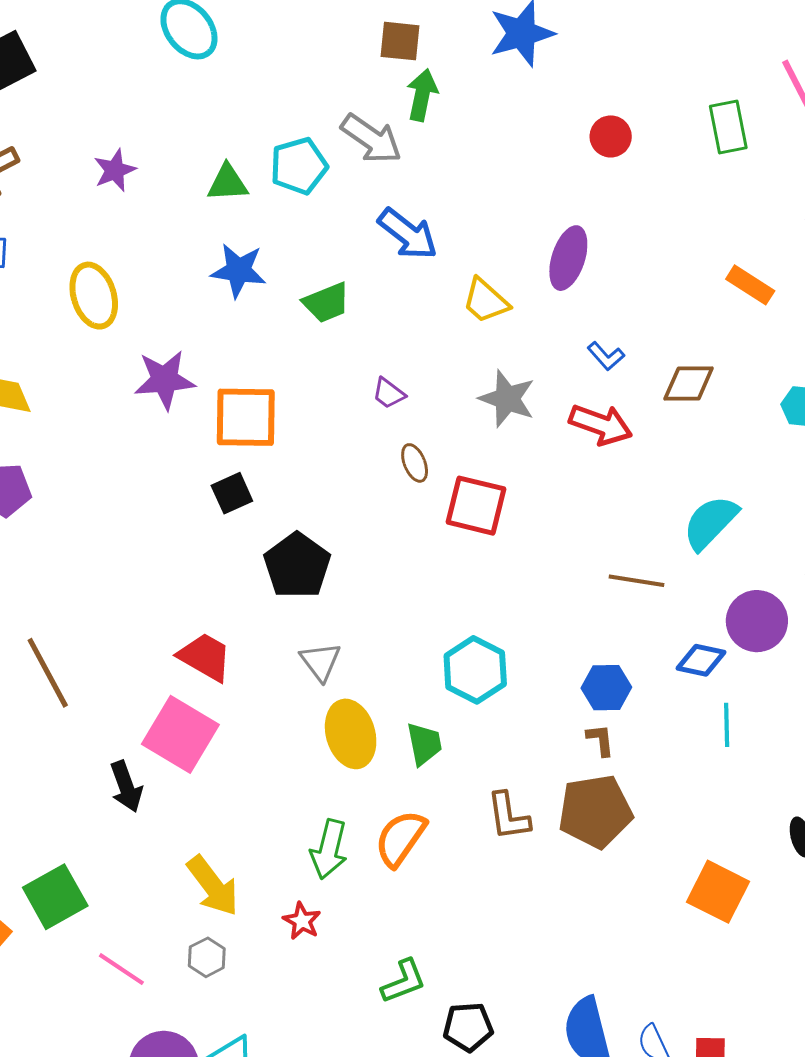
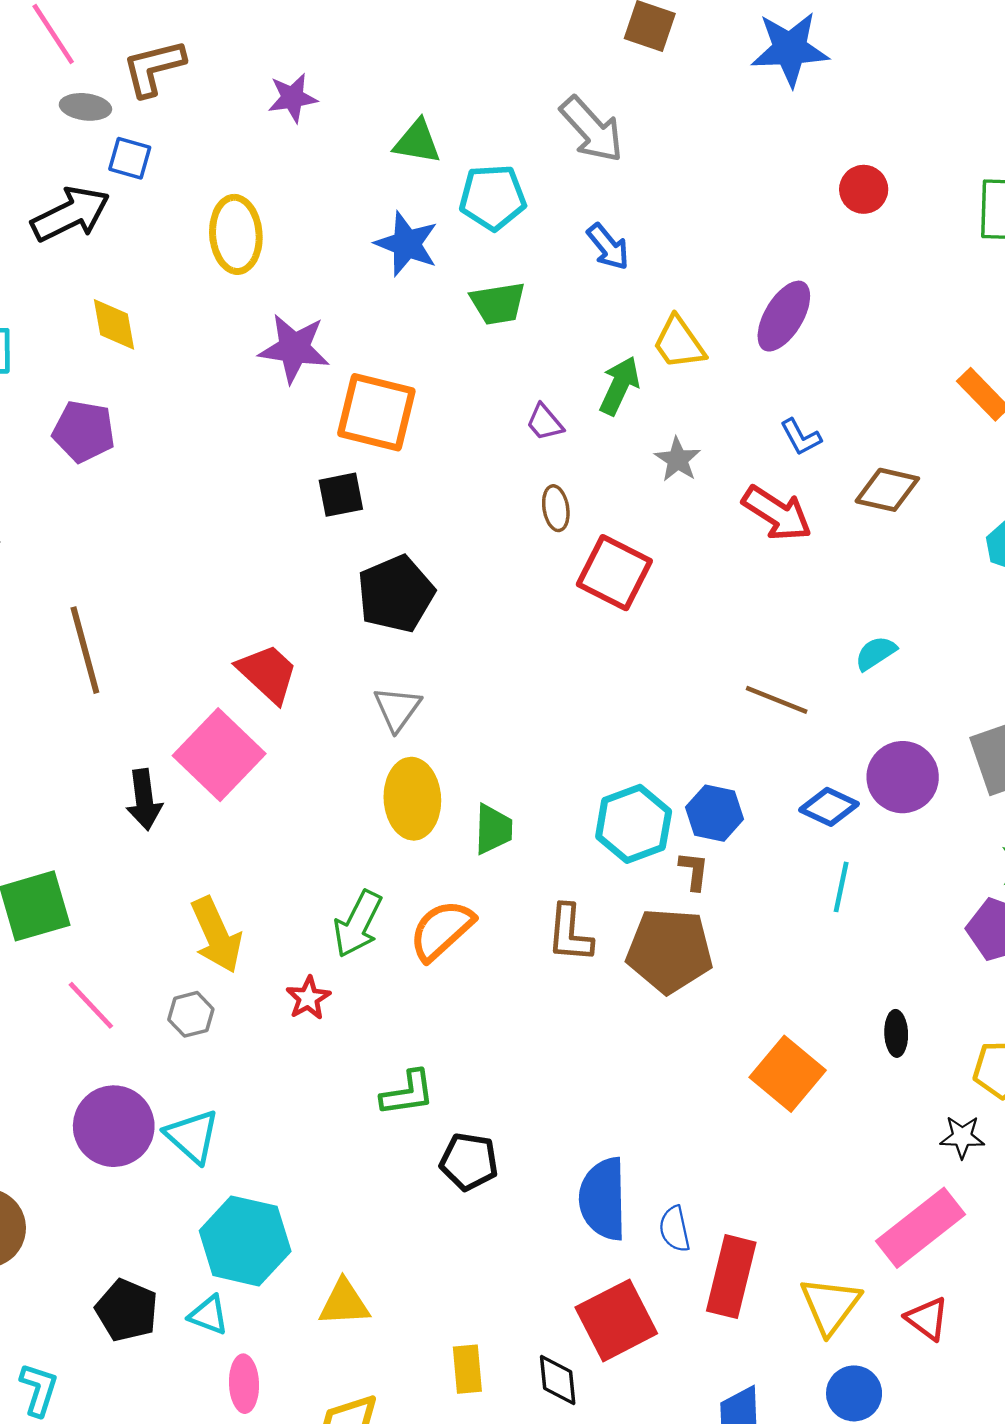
green arrow: (422, 95) -> (620, 386), moved
cyan pentagon: (299, 166) -> (493, 197), moved
blue arrow: (408, 234) -> (608, 247), size x0.7
gray star: (507, 399) -> (678, 460), size x0.7
cyan semicircle: (710, 523) -> (876, 653), size x0.6
cyan hexagon: (475, 670) -> (634, 824), moved

